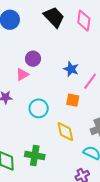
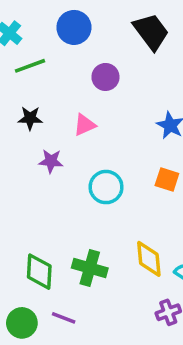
purple circle: (33, 59) -> (105, 77), moved
yellow diamond: (65, 132) -> (149, 259), moved

